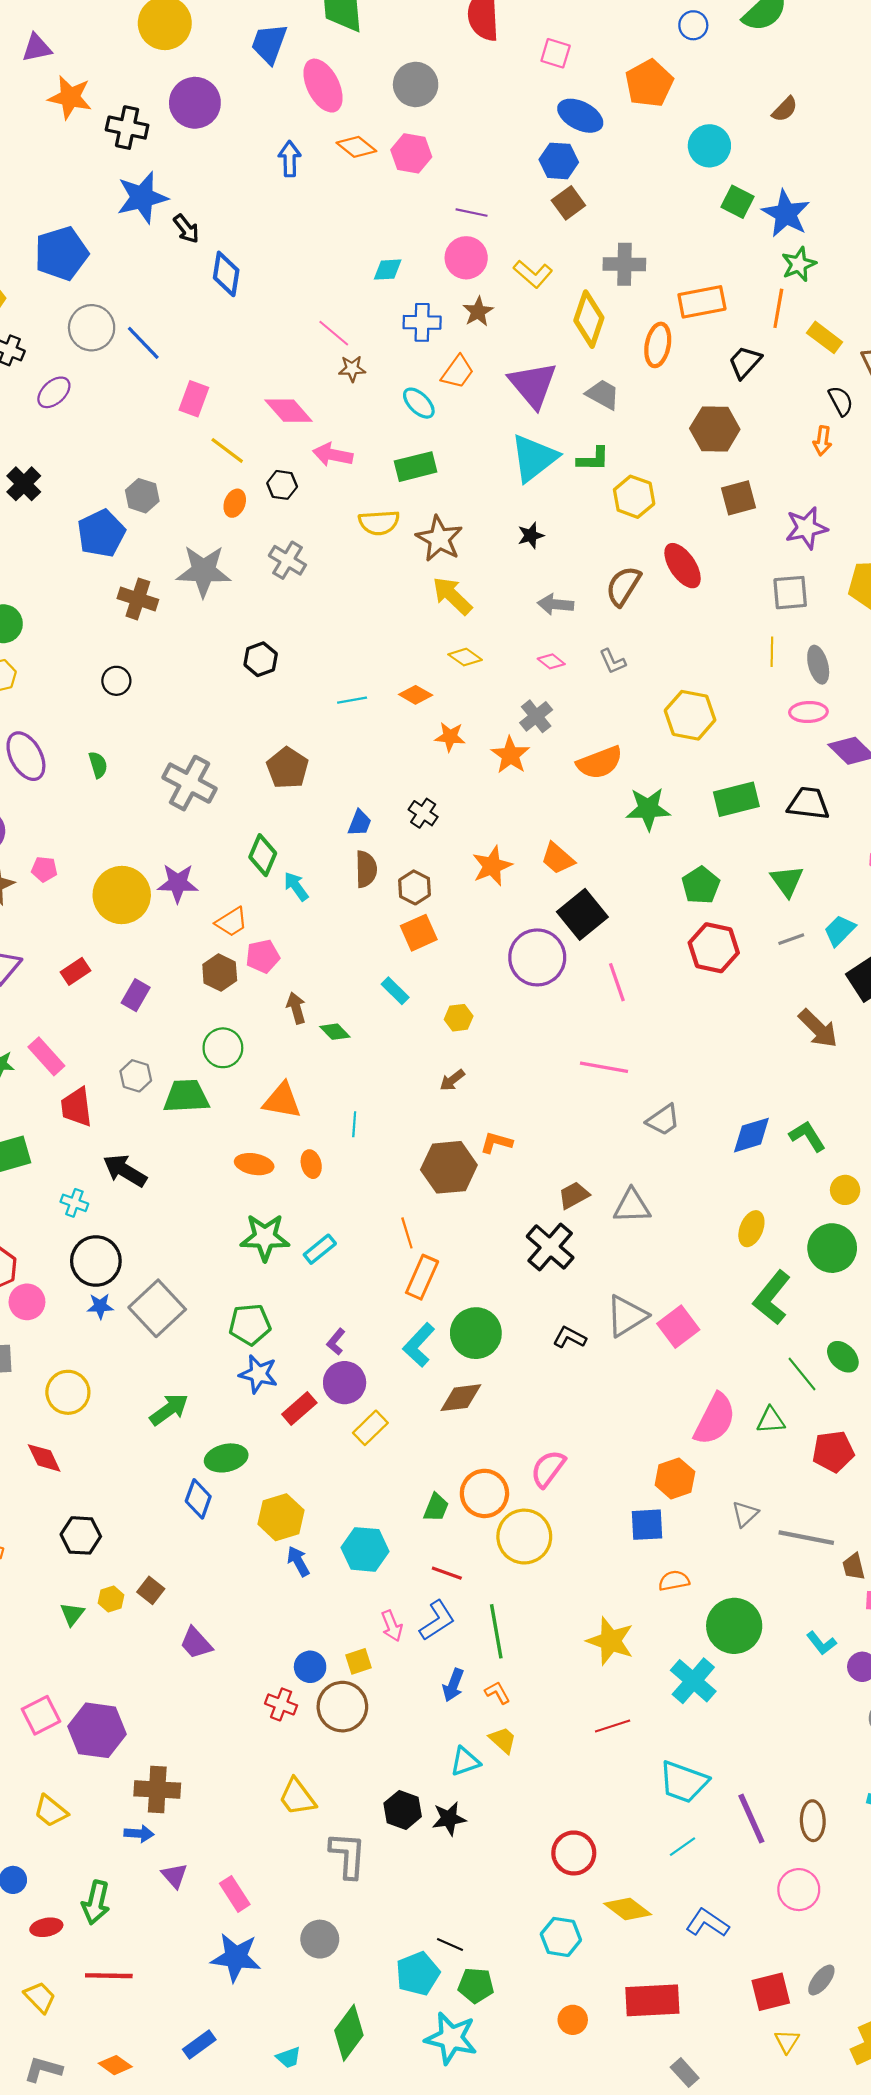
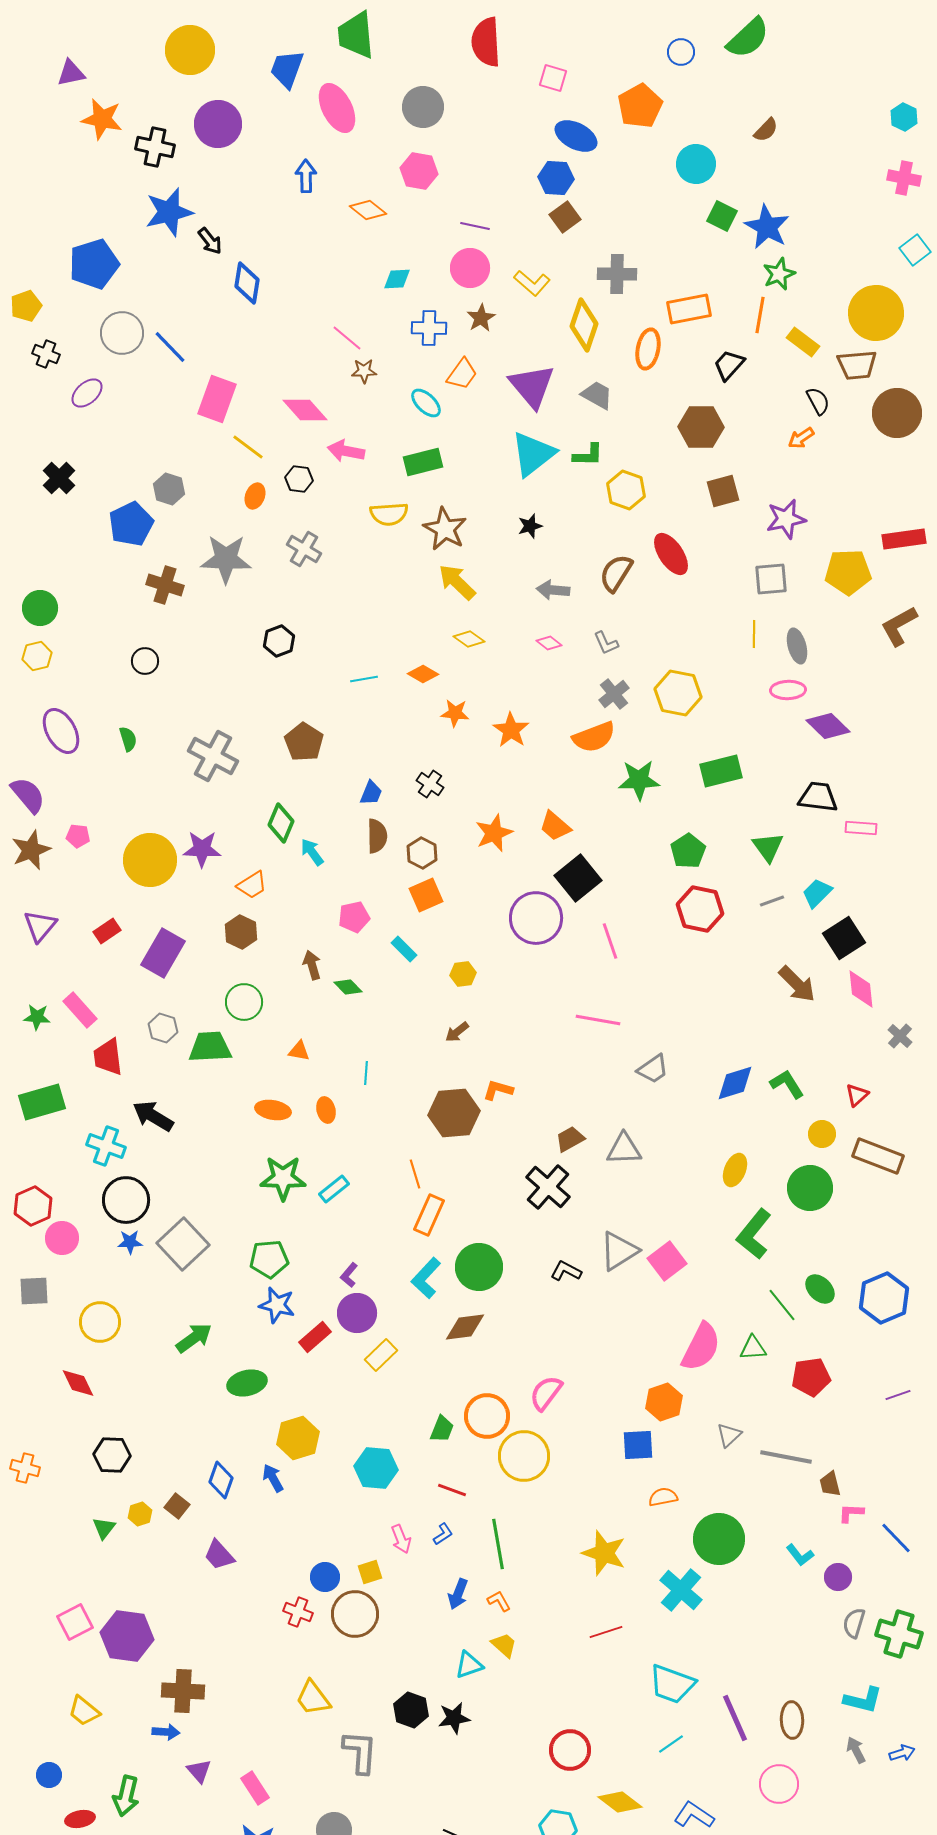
orange diamond: (356, 147) -> (368, 210), moved
pink rectangle: (194, 399) -> (217, 399), size x1.4
orange arrow: (822, 441) -> (801, 438), turned 48
gray cross: (536, 716) -> (614, 694), moved
black trapezoid: (808, 804) -> (818, 797), moved
pink pentagon: (263, 956) -> (354, 917), moved
purple rectangle: (136, 995) -> (163, 953), size x1.6
orange triangle: (282, 1101) -> (299, 1051), size x0.6
cyan cross: (74, 1203) -> (106, 1146), size x1.5
blue diamond: (198, 1499) -> (221, 1480), moved
blue arrow: (298, 1561) -> (273, 1478), moved
blue L-shape: (437, 1620) -> (443, 1534), size x0.6

